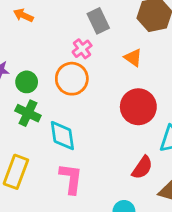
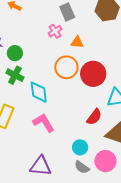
orange triangle: (133, 58) -> (77, 42), moved, turned -32
orange circle: (72, 79) -> (66, 67), moved
pink L-shape: (71, 179) -> (44, 123), turned -40

